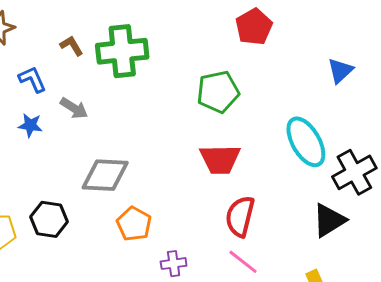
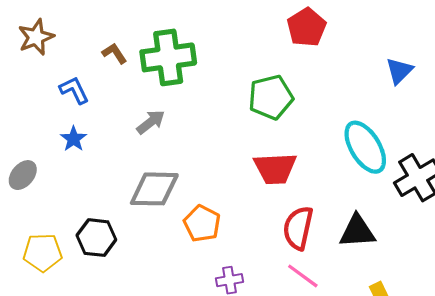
gray arrow: (74, 108) -> (151, 122), moved, turned -68
blue star: (30, 125) -> (74, 139), turned 30
black triangle: (329, 220) -> (357, 231), moved, turned 30
orange pentagon: (134, 224) -> (202, 224), moved

